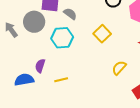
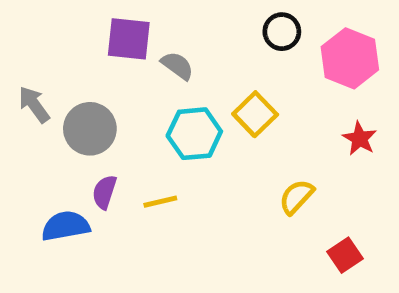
gray circle: (34, 22) -> (90, 129), moved
cyan hexagon: (62, 38) -> (194, 134), moved
yellow line: (61, 80) -> (160, 202), moved

